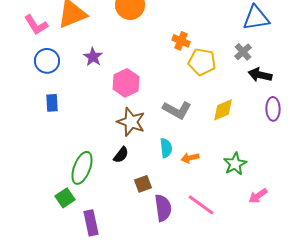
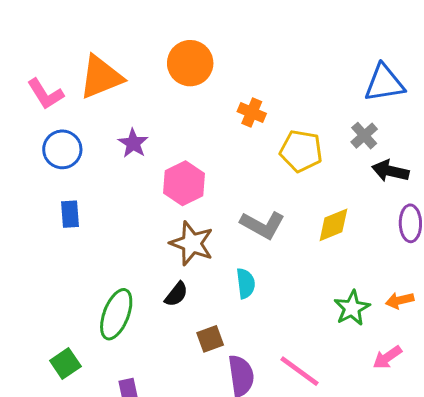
orange cross: (181, 41) -> (252, 112), moved
orange arrow: (190, 158) -> (400, 300), moved
green square: (65, 198) -> (65, 364), moved

